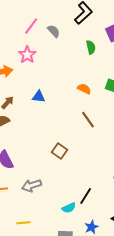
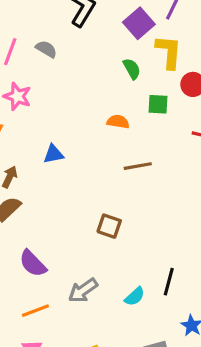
green semicircle: (91, 47) -> (132, 69), moved
brown line: (88, 120) -> (138, 166), turned -48
cyan semicircle: (69, 208) -> (135, 296), moved

